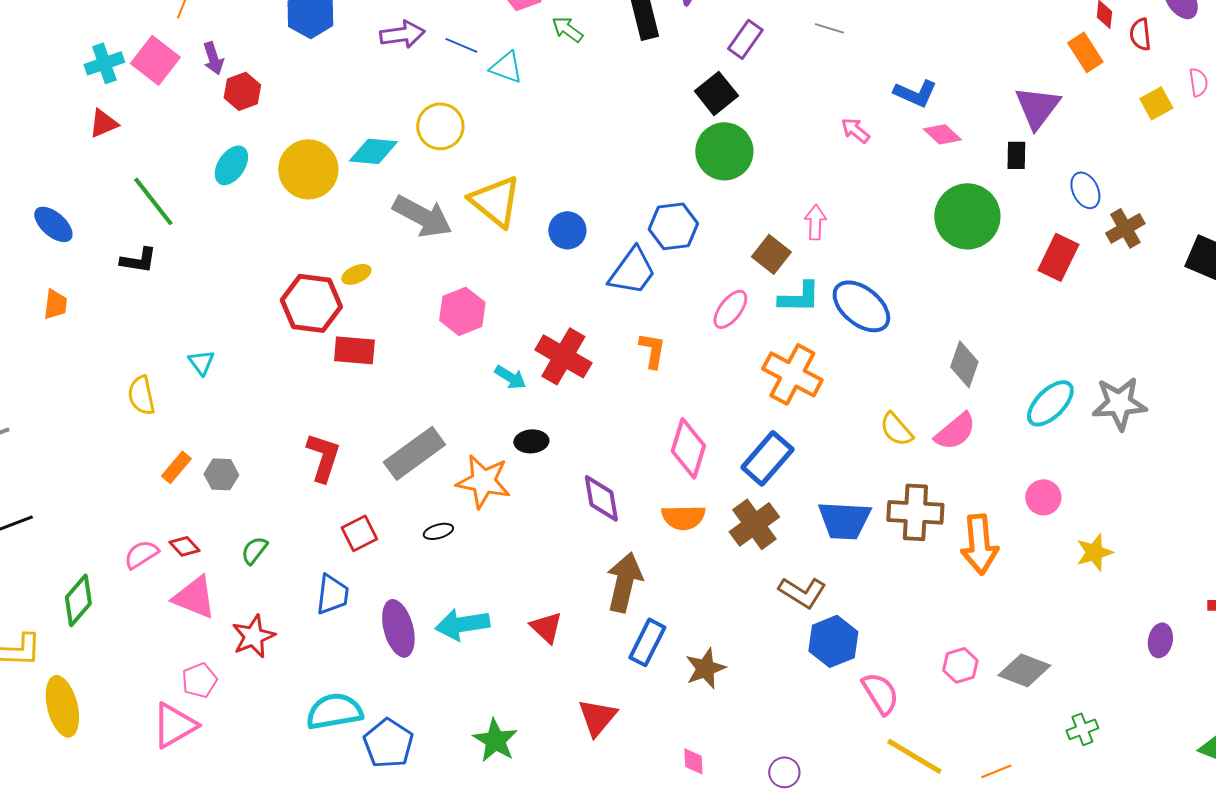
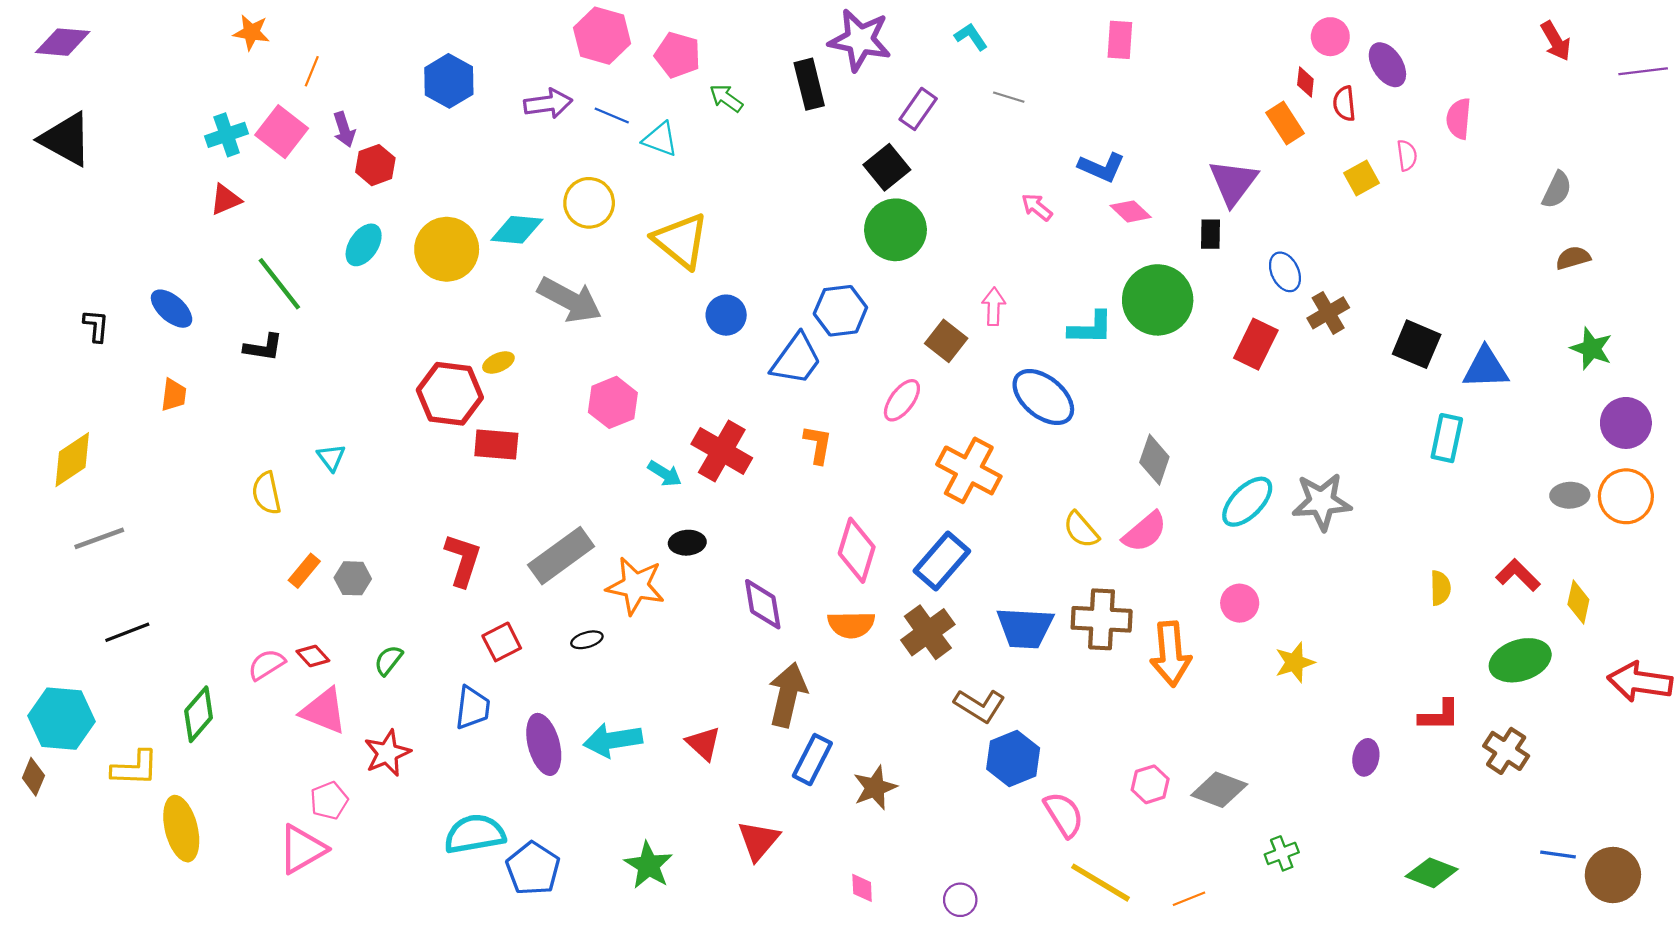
yellow triangle: (495, 201) -> (681, 241), moved
cyan L-shape: (799, 297) -> (1091, 328), moved

